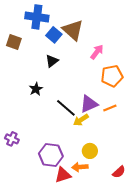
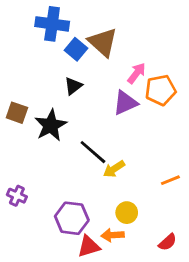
brown square: (14, 42) -> (17, 113), moved
orange pentagon: (112, 76) -> (161, 90), moved
black star: (36, 89) -> (51, 125), size x1.6
purple triangle: (89, 104) -> (125, 103), moved
orange line: (110, 108) -> (170, 180), moved

